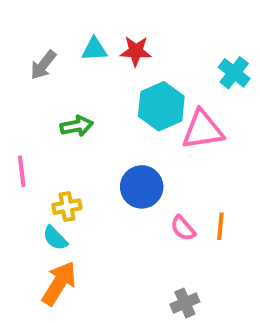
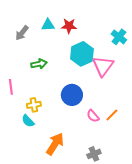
pink triangle: (203, 130) -> (103, 66), turned -45
orange line: (220, 226) -> (112, 115), turned 40
orange arrow: (59, 283) -> (55, 144), moved

